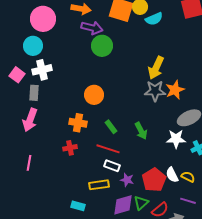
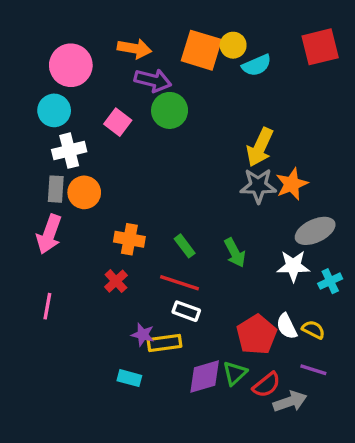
pink square: (17, 75) -> (118, 122), moved
orange circle: (94, 95) -> (84, 192), moved
red cross: (70, 148) -> (116, 281), turned -32
purple star: (127, 180) -> (143, 335), moved

